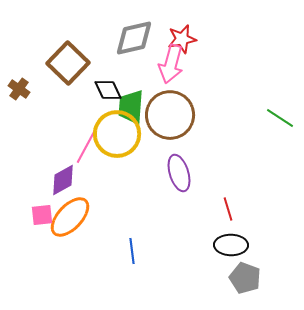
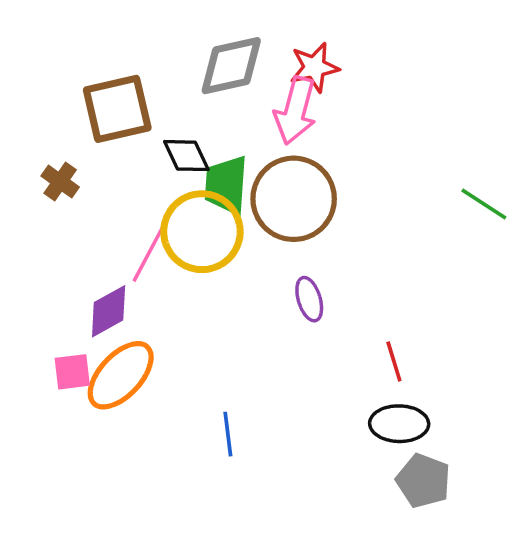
brown square: (68, 63) -> (117, 109), turned 33
brown cross: (19, 89) -> (60, 182), moved
purple ellipse: (179, 173) -> (309, 299), size x0.7

